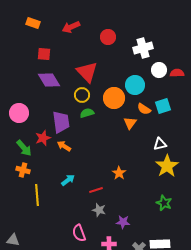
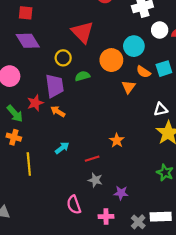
red square: (44, 54) -> (26, 13), moved
purple diamond: (49, 80) -> (28, 41), moved
yellow circle: (82, 95) -> (63, 58), moved

